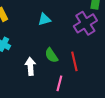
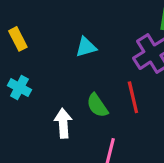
red line: (74, 61) -> (133, 97), moved

